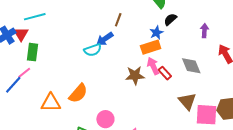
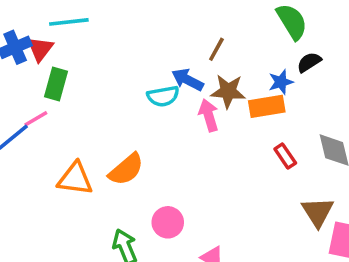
blue arrow: (105, 39) -> (188, 80), turned 54
pink arrow: (153, 66) -> (209, 115), moved
brown star: (135, 76) -> (228, 91), moved

